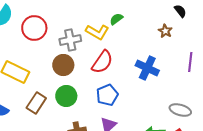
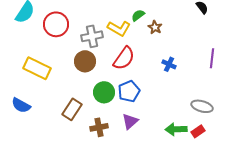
brown star: (165, 31) -> (155, 27), moved
blue cross: (147, 68) -> (169, 64), size x0.6
green circle: (66, 96) -> (104, 92), moved
brown rectangle: (36, 103) -> (72, 109), moved

